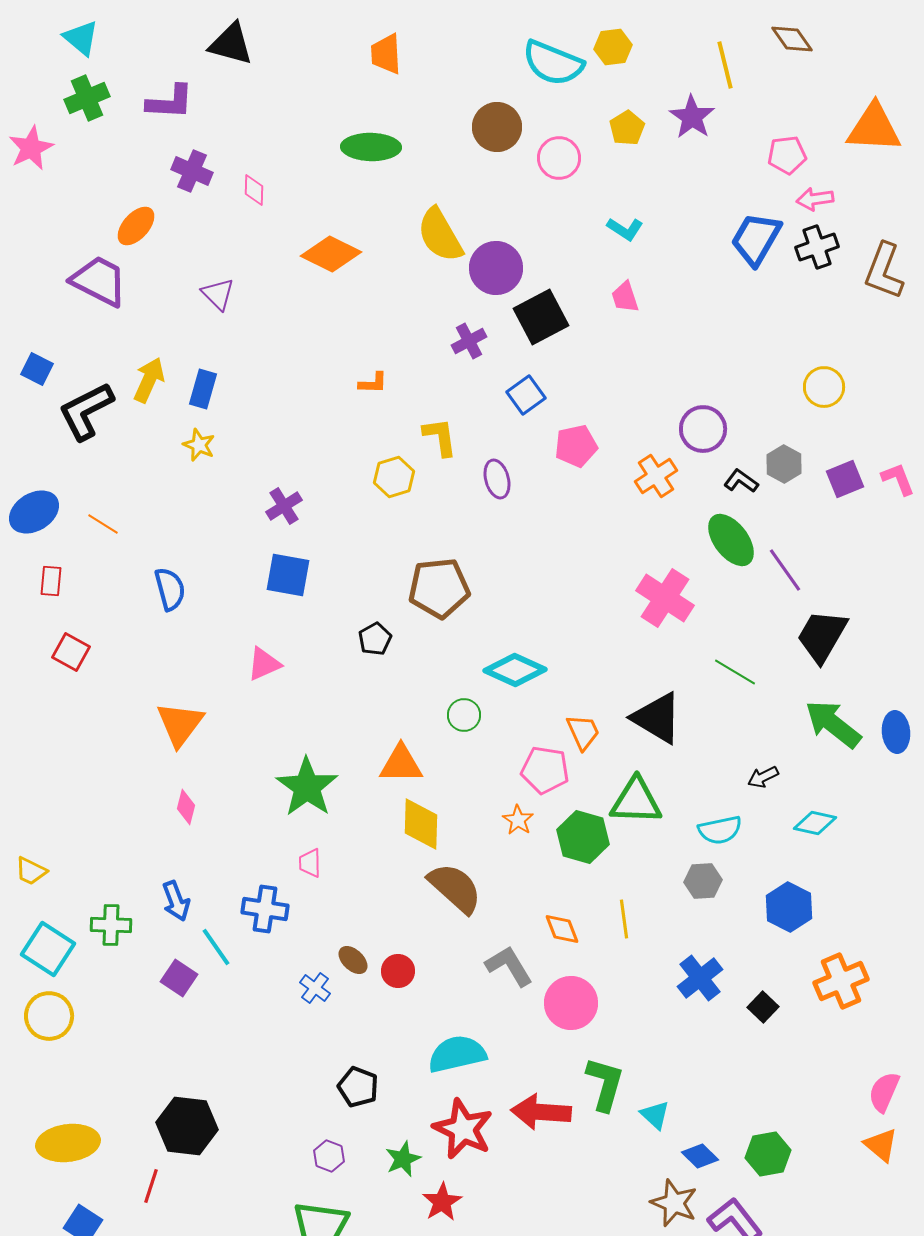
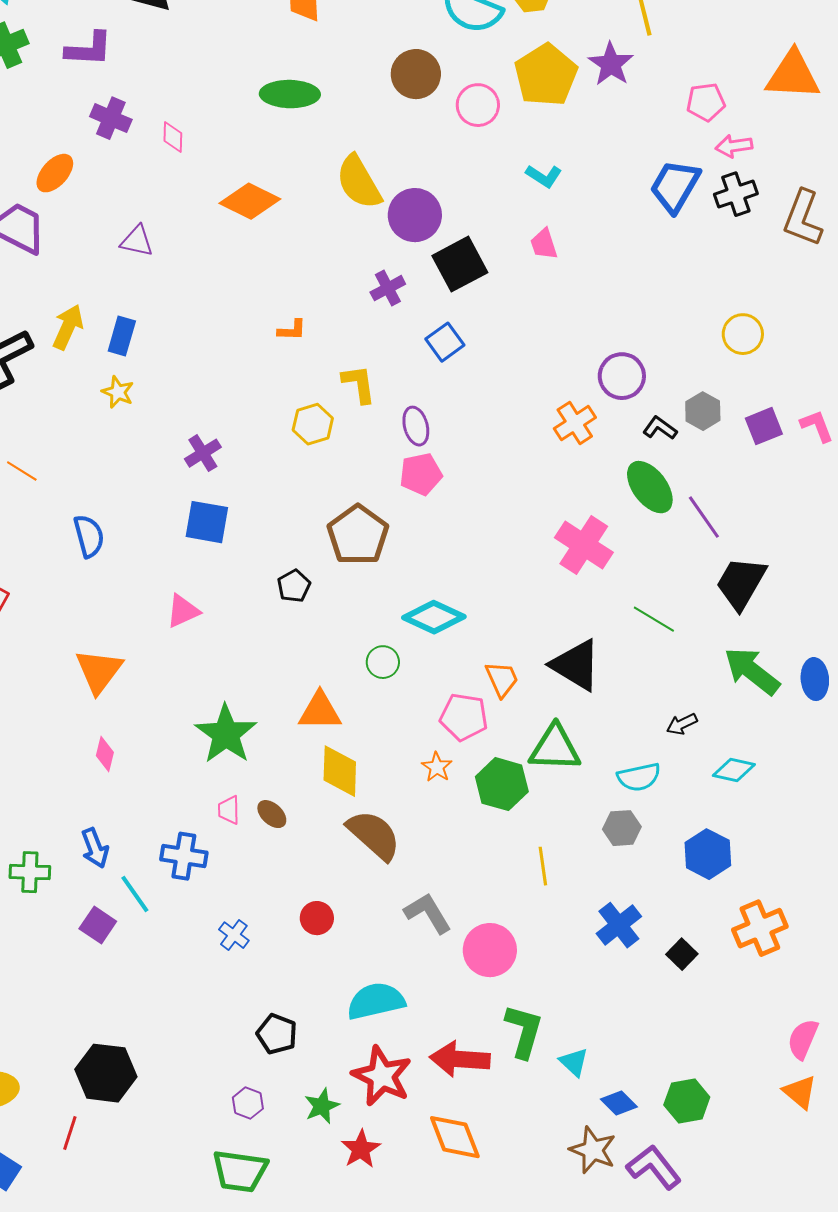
yellow pentagon: (627, 128) -> (546, 75), size x1.8
purple triangle: (218, 294) -> (137, 241), turned -33
pink pentagon: (576, 446) -> (421, 474), moved
brown pentagon: (439, 588) -> (358, 535), turned -30
orange diamond: (562, 929) -> (455, 1137), moved, size x1.5
brown ellipse: (353, 960) -> (272, 814), moved

